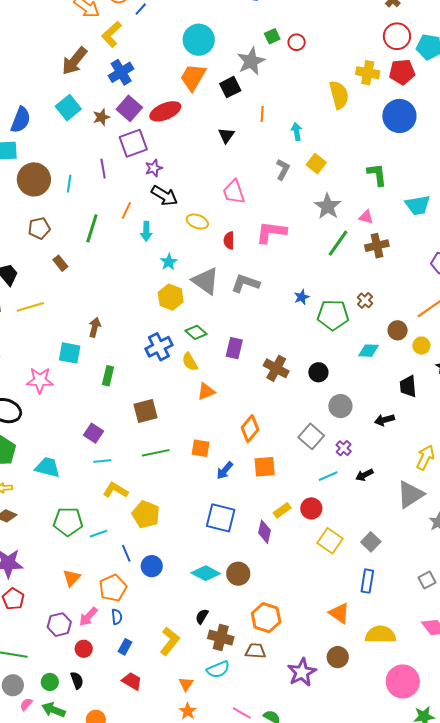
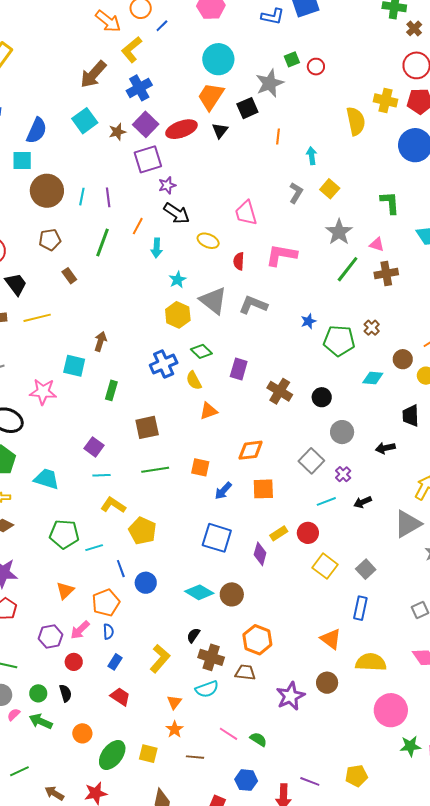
black triangle: (226, 135) -> (220, 131), moved
purple line: (103, 169) -> (108, 197), moved
orange diamond: (250, 429) -> (251, 450), turned 40

